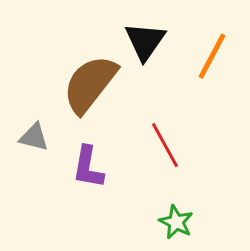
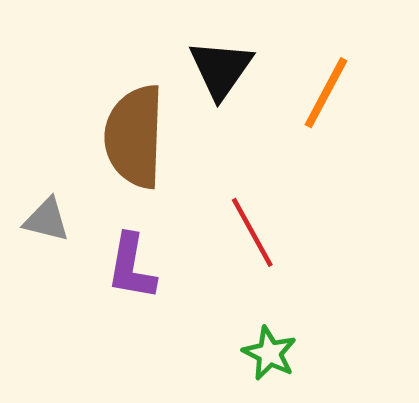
brown semicircle: (90, 84) -> (134, 137), turned -36

